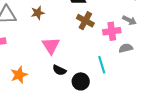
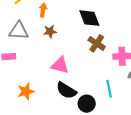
pink triangle: (51, 46) -> (60, 65), turned -48
black semicircle: (59, 70) -> (66, 90), size x1.5

